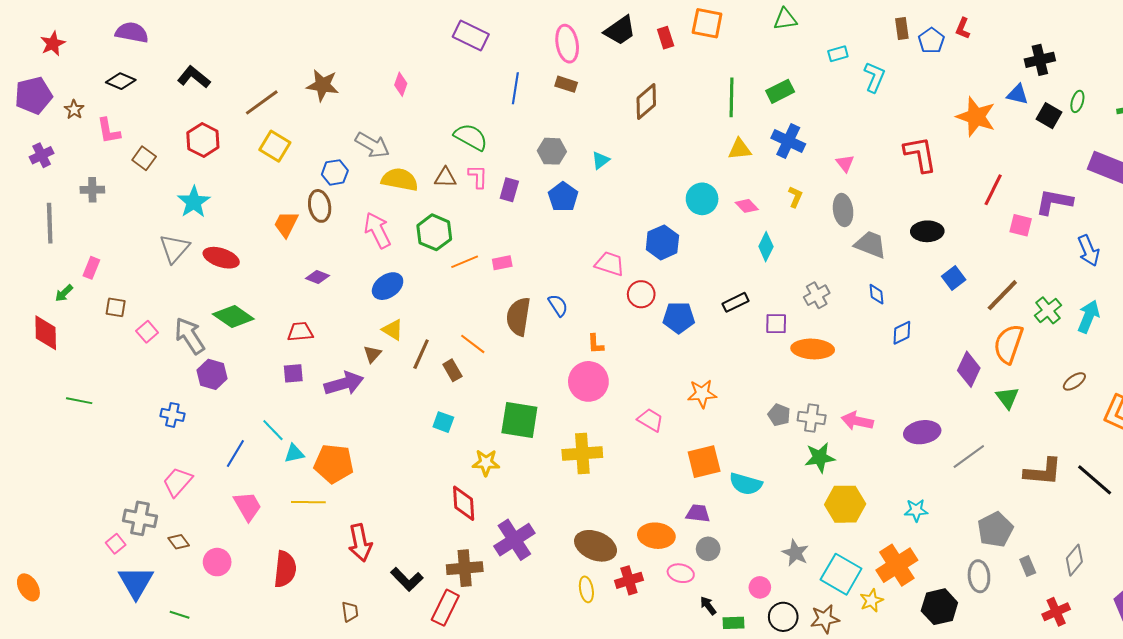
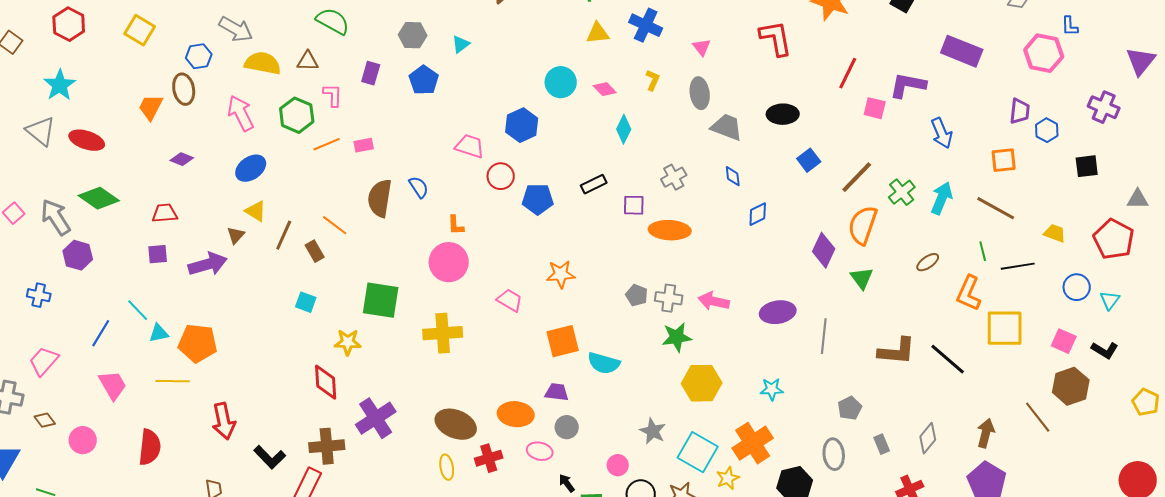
pink L-shape: (478, 177) -> (333, 95), moved
gray triangle: (174, 249) -> (41, 131), turned -32
gray line: (969, 457) -> (824, 336), turned -48
gray pentagon: (995, 530) -> (850, 408), size x0.7

